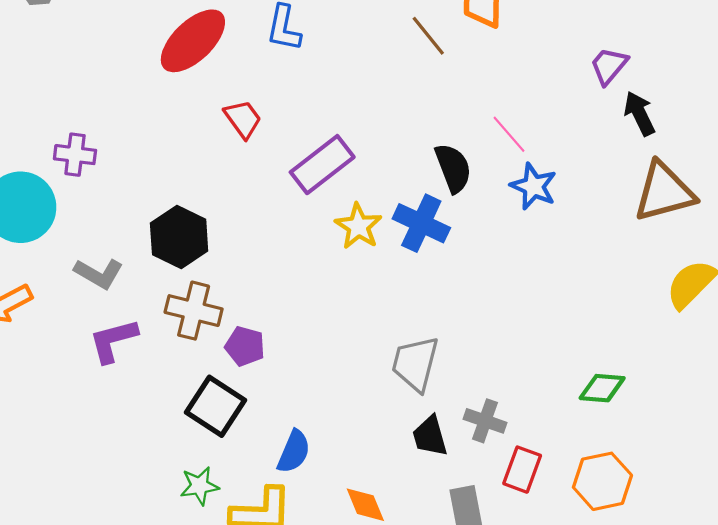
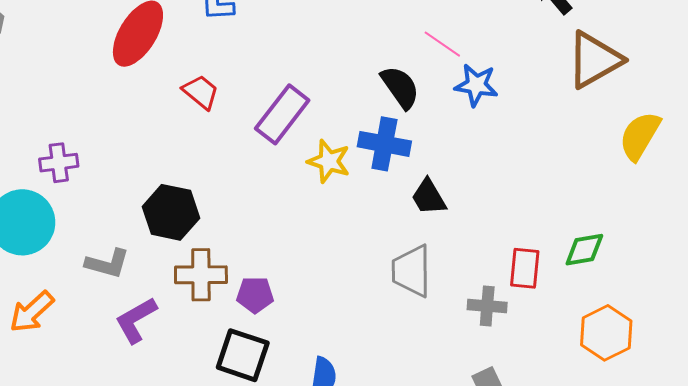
black trapezoid: (430, 436) -> (429, 197), moved
red rectangle: (522, 470) -> (525, 268), moved

